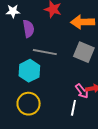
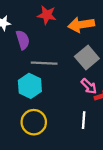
gray square: (84, 52) -> (87, 57), turned 35
pink arrow: (82, 91) -> (89, 86), moved

